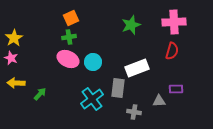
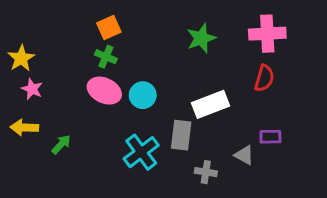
green cross: (69, 37) -> (106, 57), turned 32
pink star: (11, 58) -> (32, 89), moved
gray triangle: (159, 101) -> (244, 155), turned 32

